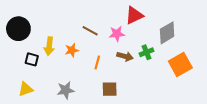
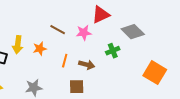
gray diamond: (167, 33) -> (133, 32), turned 75
brown arrow: (125, 56) -> (87, 65), moved
orange square: (180, 65) -> (155, 73), moved, turned -30

